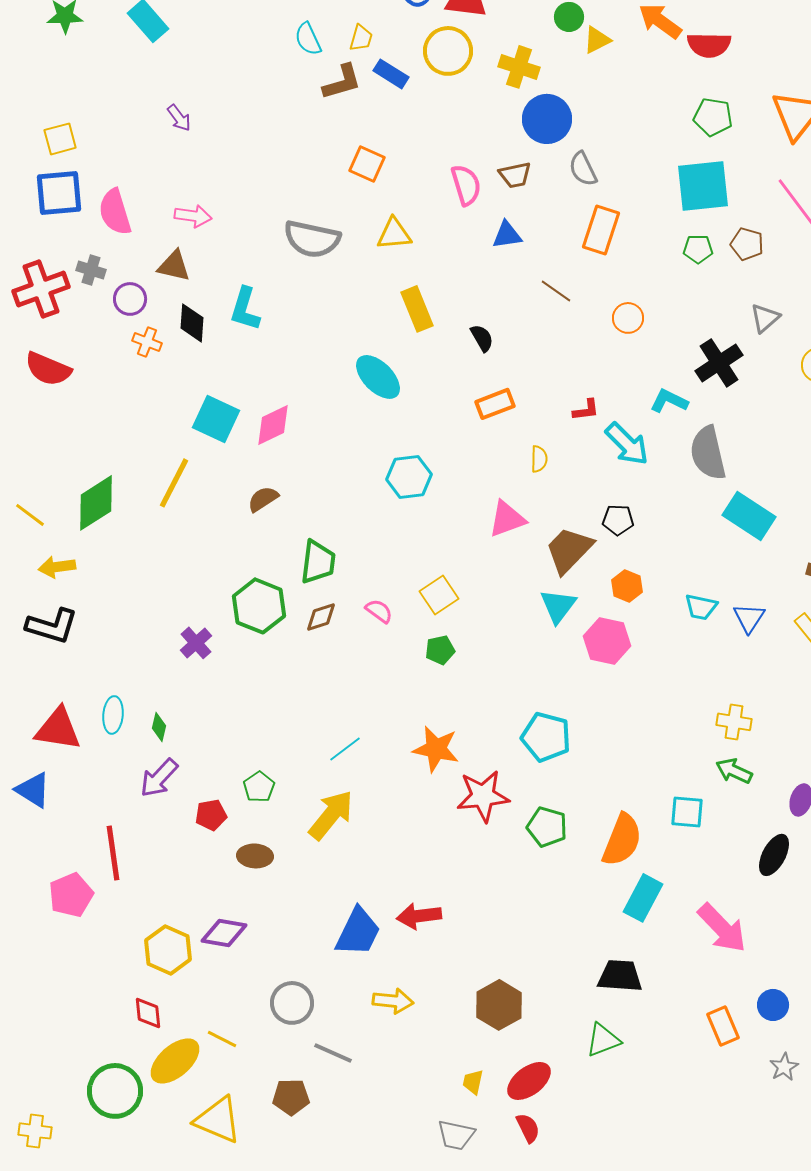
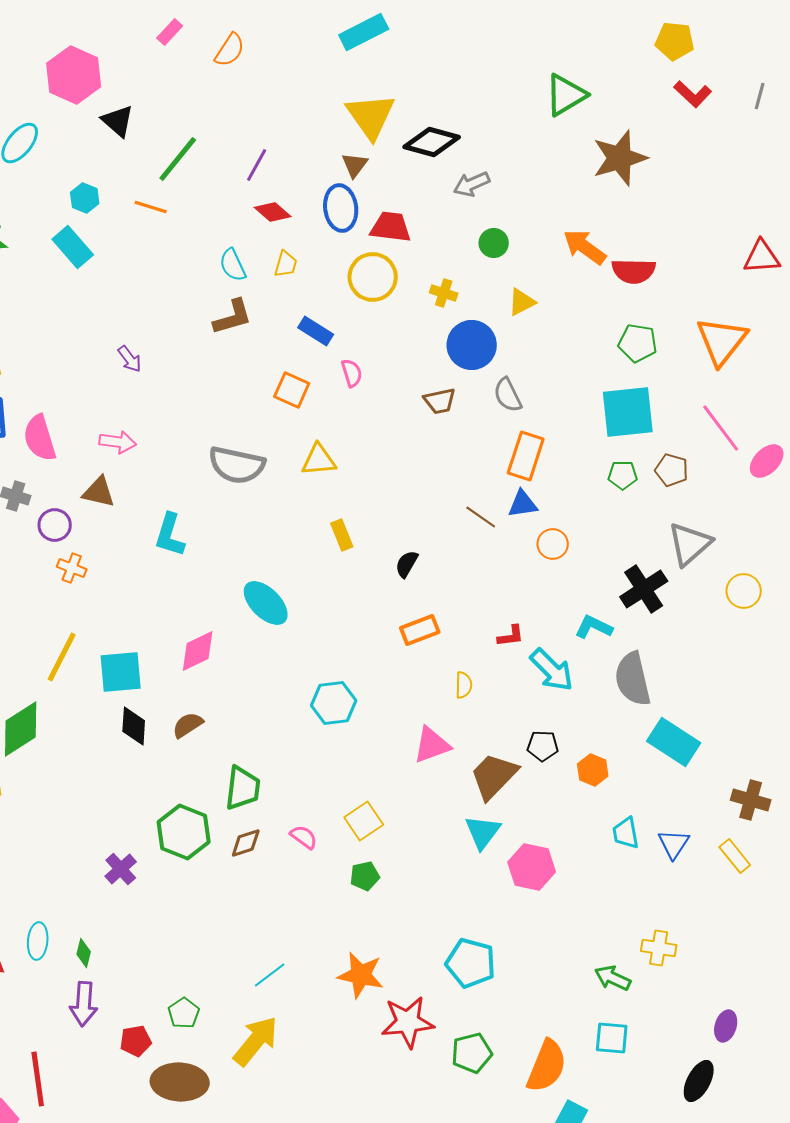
yellow triangle: (597, 40) -> (522, 302), moved
yellow cross: (519, 67) -> (444, 293), size x0.7
blue rectangle: (391, 74) -> (316, 331), moved
brown L-shape: (342, 82) -> (233, 317), moved
purple arrow: (179, 118) -> (130, 359), moved
pink semicircle: (466, 185) -> (352, 373), moved, size x0.7
blue triangle: (507, 235) -> (523, 504), moved
yellow rectangle: (417, 309) -> (342, 535), size x0.7
gray triangle: (765, 318) -> (690, 544), size x1.5
black diamond: (192, 323) -> (134, 726), moved
black semicircle: (482, 338) -> (407, 564), turned -120
cyan ellipse: (378, 377) -> (266, 603), moved
cyan square: (216, 419) -> (121, 672), moved, turned -30
yellow line: (174, 483) -> (62, 657), moved
orange hexagon: (627, 586) -> (593, 770), moved
cyan trapezoid: (701, 607) -> (626, 833), turned 68
green arrow: (734, 771) -> (613, 978), moved
purple arrow: (159, 778) -> (84, 1004), turned -39
green pentagon: (547, 827) -> (472, 1053), turned -30
brown ellipse: (255, 856) -> (180, 1082), size x1.6

